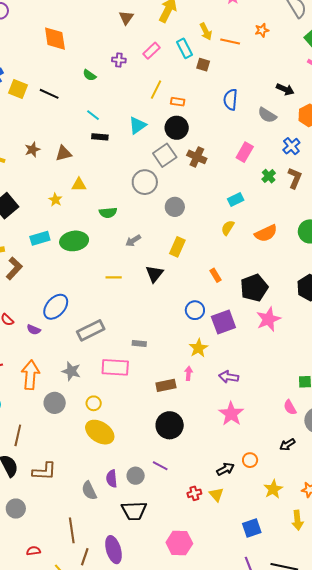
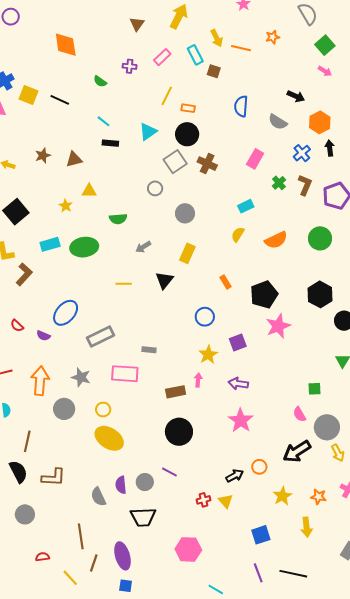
gray circle: (145, 182) -> (155, 188), size x0.6
purple square: (223, 322) -> (238, 343), moved, size x0.7
black arrow: (287, 445) -> (297, 451), size x1.8

